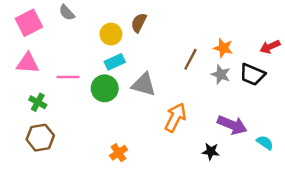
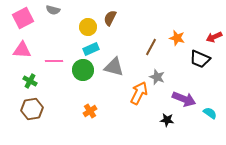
gray semicircle: (67, 13) -> (53, 10), turned -32
gray star: (221, 74) -> (157, 77), moved
orange cross: (119, 153) -> (90, 111), moved

